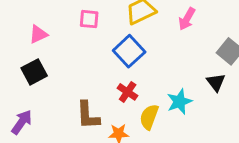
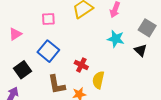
blue square: (129, 51) -> (48, 51), moved
black square: (34, 72) -> (23, 70), moved
cyan star: (179, 102) -> (116, 39), moved, turned -30

